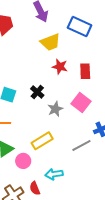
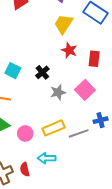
yellow trapezoid: (50, 42) -> (64, 24), turned 135
yellow rectangle: (42, 141) -> (54, 128), moved
pink circle: (23, 161) -> (25, 133), moved

